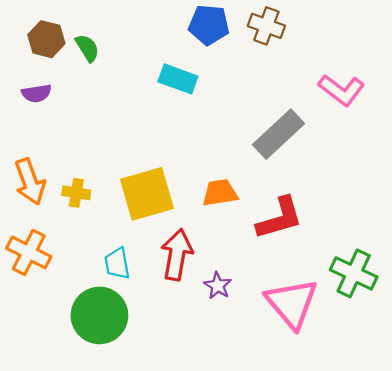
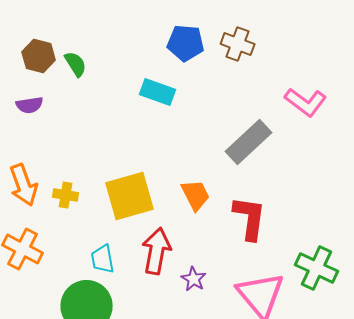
orange trapezoid: (220, 193) -> (196, 195), turned 72
red L-shape: (280, 218) -> (250, 218), turned -66

